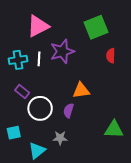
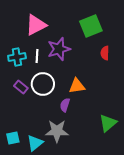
white circle: (40, 108) -> (43, 84), moved
green triangle: (114, 129) -> (108, 123), turned -42
cyan square: (14, 133) -> (13, 138), moved
gray star: (60, 138) -> (57, 131), size x1.6

